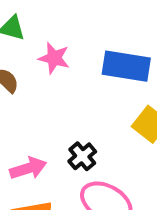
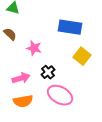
pink star: (54, 58) -> (34, 48), moved

